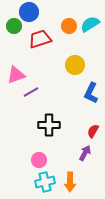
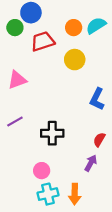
yellow circle: (75, 65) -> (75, 60), moved
purple line: (31, 92) -> (15, 121), moved

